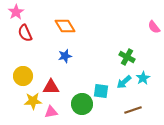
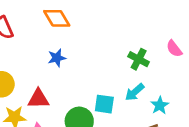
pink semicircle: (154, 27) -> (174, 49), moved
cyan star: (143, 78) -> (160, 105), moved

